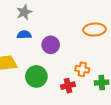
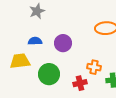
blue semicircle: (24, 35) -> (35, 41), moved

